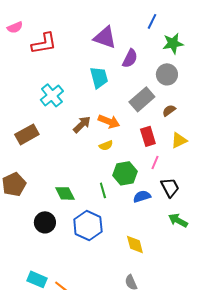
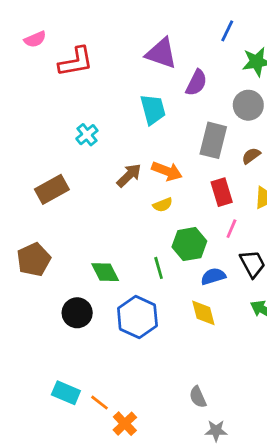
cyan cross: (52, 95) -> (87, 135), size x0.7
gray rectangle: (142, 99) -> (213, 140), turned -35
yellow diamond: (135, 244) -> (203, 313), moved

